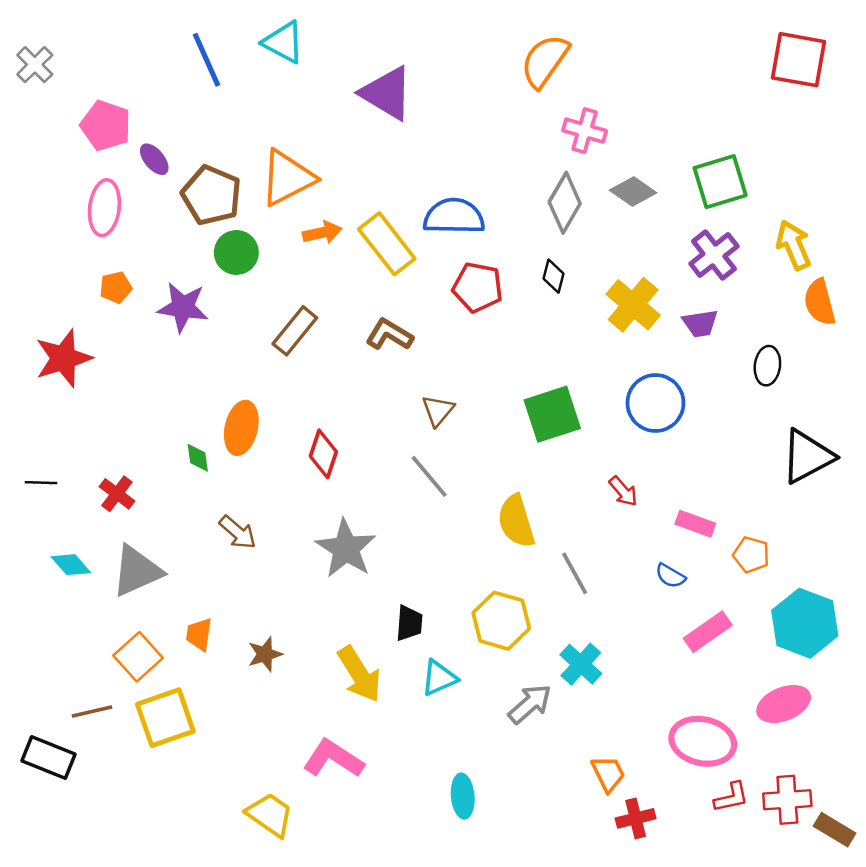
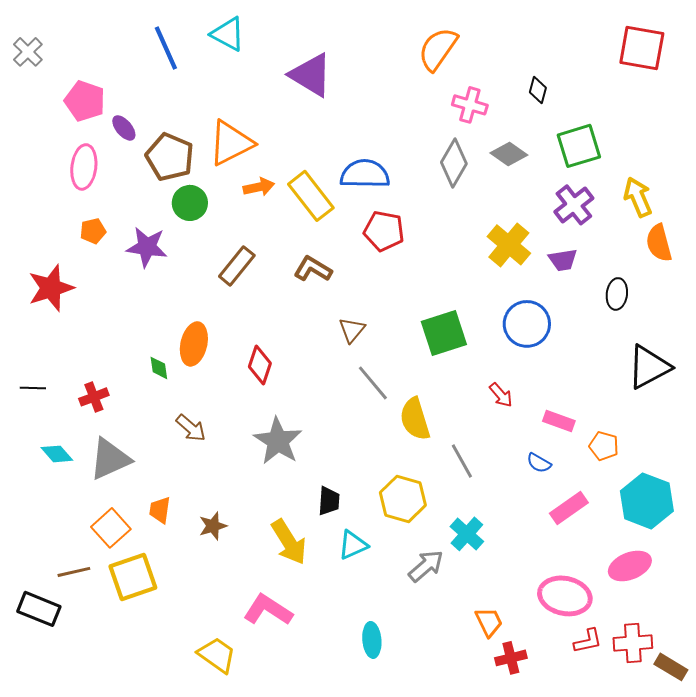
black diamond: (553, 276) -> (538, 90), moved
gray line: (429, 476) -> (373, 383), moved
red cross: (117, 494) -> (94, 397), turned 32

